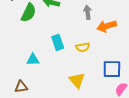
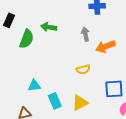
cyan rectangle: (58, 42) -> (55, 101), moved
yellow triangle: (77, 80) -> (80, 103), turned 48

